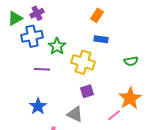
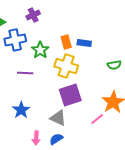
purple cross: (37, 13) -> (33, 15), moved
orange rectangle: (97, 15) -> (66, 42), moved, turned -48
purple square: (87, 91) -> (70, 95), size x1.6

